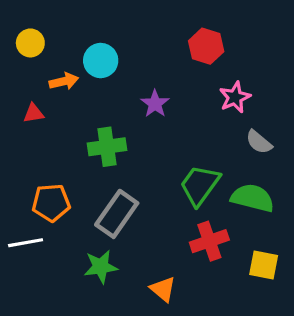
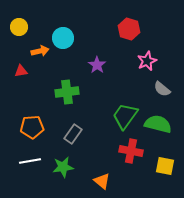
gray rectangle: (117, 214) -> (73, 134), size x0.7
red cross: (209, 241) -> (131, 151), turned 30
white line: (26, 243) -> (30, 161), moved

